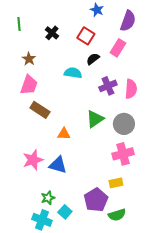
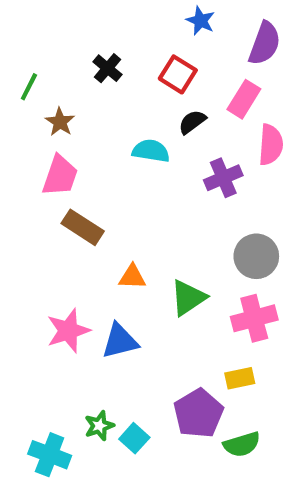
green line: (19, 24) -> (29, 87), moved, turned 32
pink semicircle: (131, 89) -> (271, 145), moved
green triangle: (95, 119) -> (188, 298), moved
blue triangle: (58, 165) -> (120, 341), turned -30
green star: (48, 198) -> (99, 426), moved
cyan cross: (42, 220) -> (50, 455), moved

